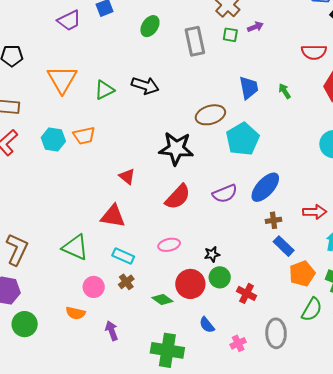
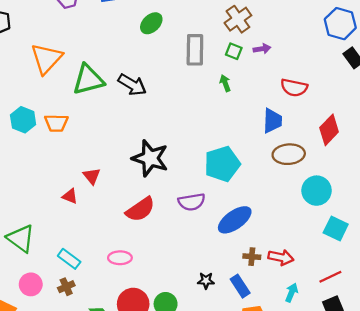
red semicircle: (314, 52) -> (294, 88), moved
blue trapezoid: (249, 88) -> (272, 121), moved
green triangle: (104, 90) -> (88, 80), size x1.5
green arrow: (285, 91) -> (225, 83), moved
brown ellipse: (210, 115) -> (289, 154), moved
purple semicircle: (225, 194) -> (192, 202), moved
red triangle: (113, 216) -> (70, 196), moved, size x0.6
brown cross: (274, 220) -> (252, 257), moved
black star: (212, 254) -> (206, 281), moved

